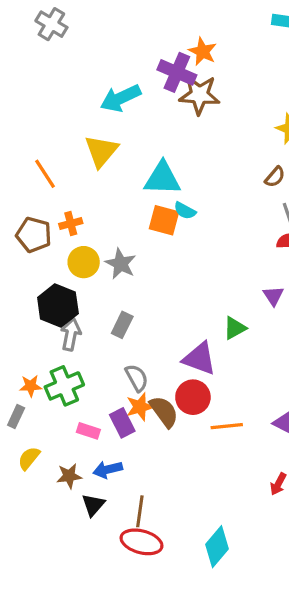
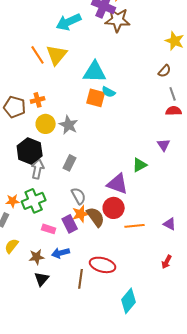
orange line: (45, 174) -> (38, 55), moved
black triangle: (93, 505) -> (42, 279), moved
red ellipse: (141, 542) -> (103, 265), moved

